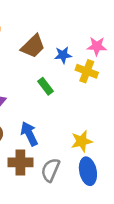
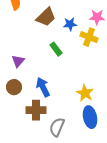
yellow star: (82, 141) -> (85, 93), turned -30
gray semicircle: (50, 170) -> (57, 127), moved

